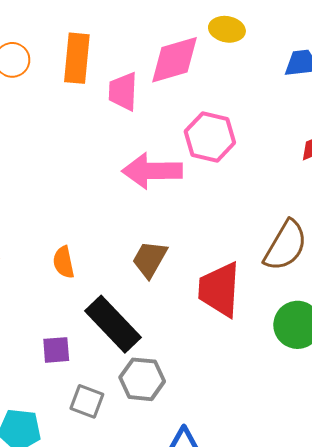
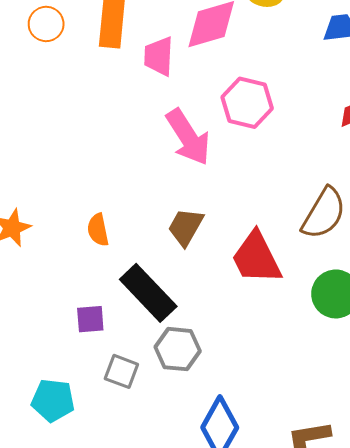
pink arrow: (152, 171) -> (188, 137), turned -122
red trapezoid: (219, 289) -> (256, 258), turned -30

